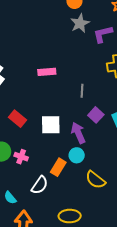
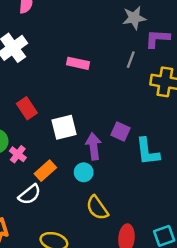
gray line: (82, 91) -> (131, 60), moved
purple square: (96, 115) -> (121, 132), turned -35
white square: (51, 125) -> (64, 127), turned -30
orange rectangle: (58, 167) -> (45, 171), moved

